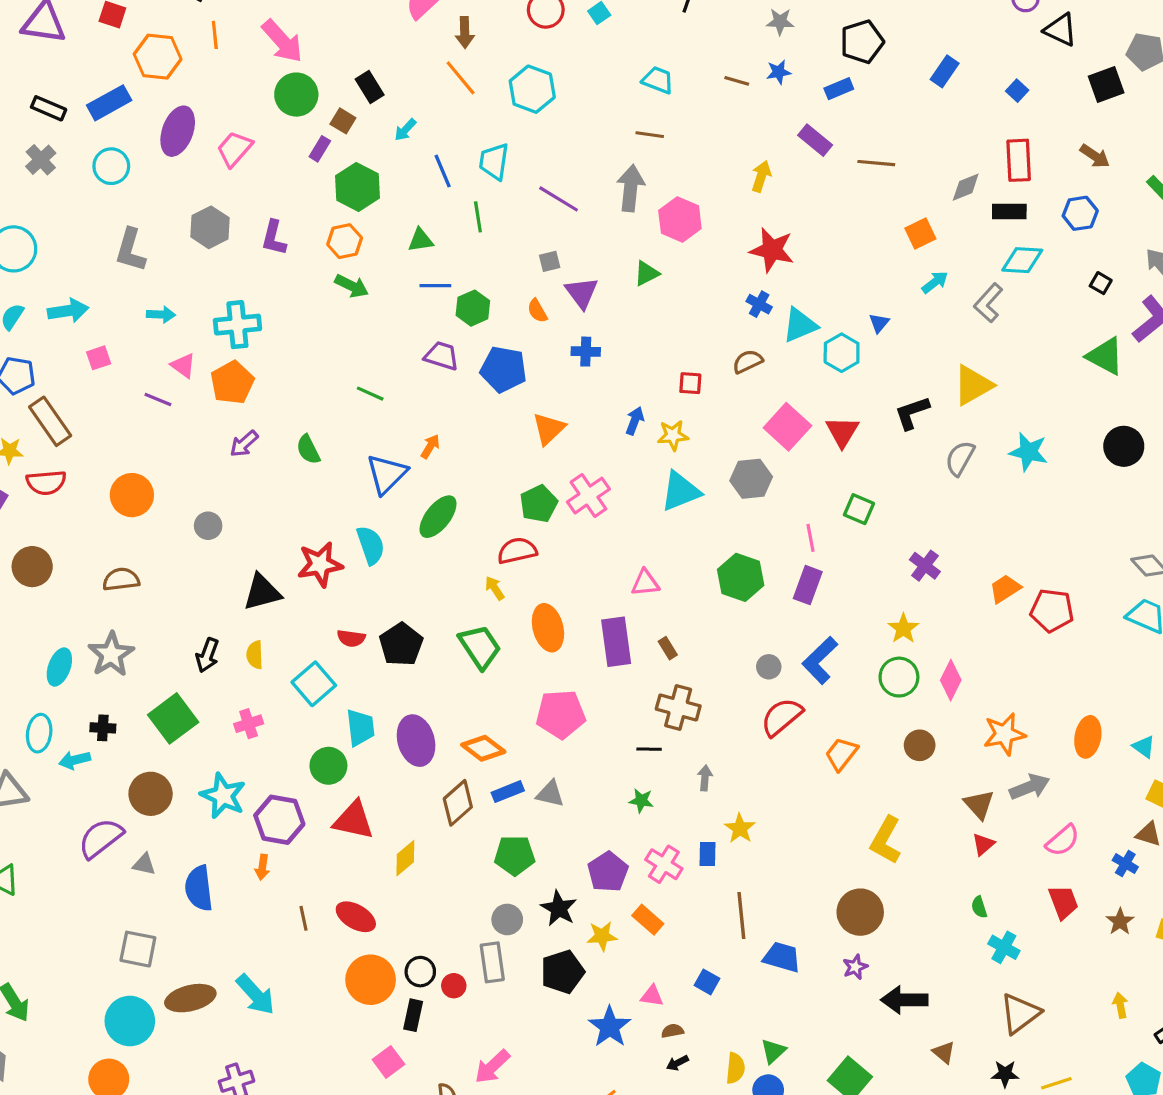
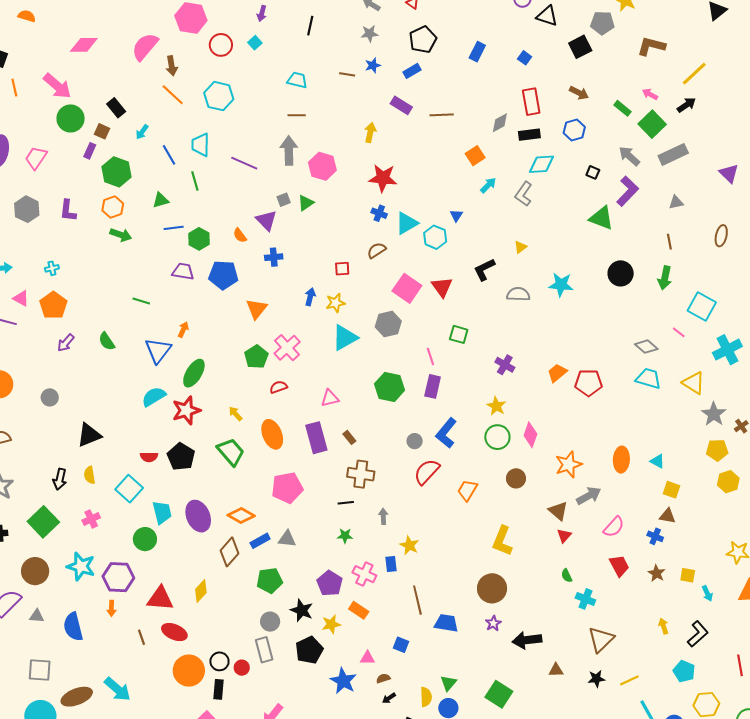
gray square: (550, 261) -> (284, 200), moved
cyan cross: (237, 325) -> (52, 268), size x0.5
yellow triangle: (973, 385) -> (521, 247), size x0.5
gray semicircle: (960, 458) -> (518, 294), turned 70
cyan semicircle: (371, 545) -> (154, 397), turned -95
red semicircle: (517, 551) -> (278, 387), moved, size x0.7
red star: (320, 564) -> (186, 410), moved
red triangle: (354, 820) -> (160, 599), moved
brown triangle: (944, 1052) -> (556, 670), turned -35

